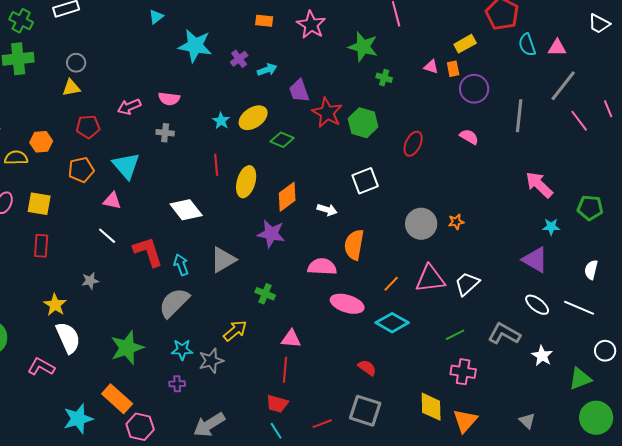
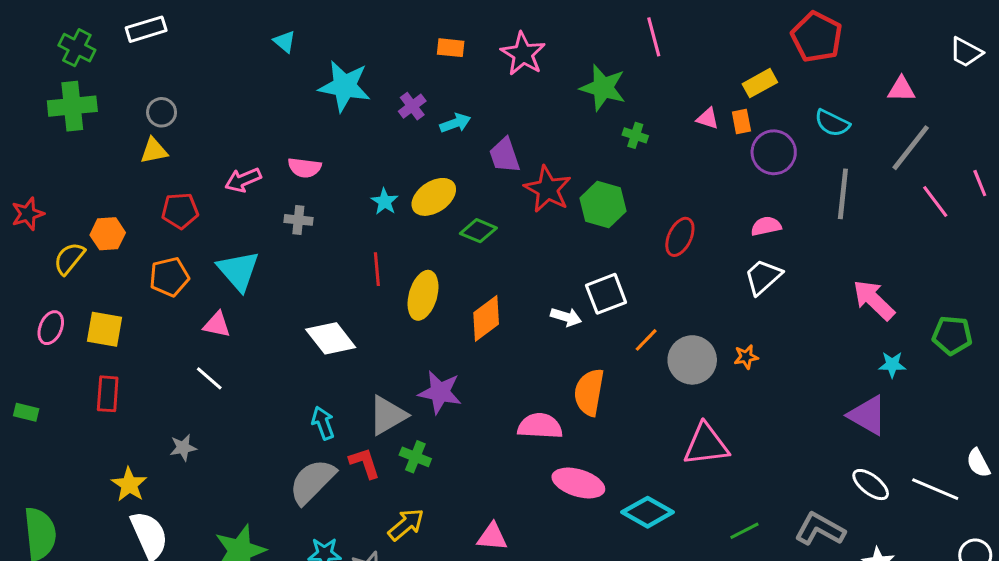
cyan triangle: (156, 17) -> (285, 42), turned -42
cyan semicircle: (527, 45) -> (832, 123), moved, turned -45
pink semicircle: (469, 137) -> (766, 226), turned -42
yellow semicircle: (16, 158) -> (69, 258), turned -50
white arrow: (327, 210) -> (566, 317), moved
purple star: (271, 234) -> (440, 392), moved
red L-shape: (148, 252) -> (365, 463), moved, size x0.7
white semicircle: (591, 270) -> (978, 463), moved, turned -42
orange line: (391, 284) -> (646, 340), moved
white trapezoid: (467, 284) -> (763, 277), moved
green cross: (265, 294) -> (415, 457), moved

